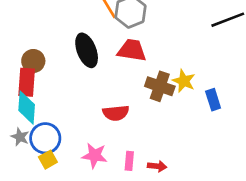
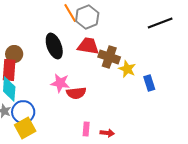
brown cross: (160, 86) -> (109, 57), moved
pink star: (95, 156) -> (60, 83), moved
yellow square: (48, 160) -> (25, 128), size x1.5

